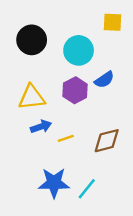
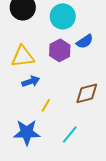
yellow line: (66, 138) -> (46, 105), moved, turned -40
blue star: (54, 183) -> (27, 132), moved

